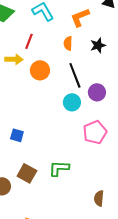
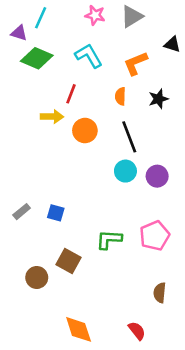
purple circle: (97, 92) -> (157, 176), moved
pink pentagon: (95, 132) -> (155, 236), moved
green L-shape: (59, 168) -> (109, 239), moved

